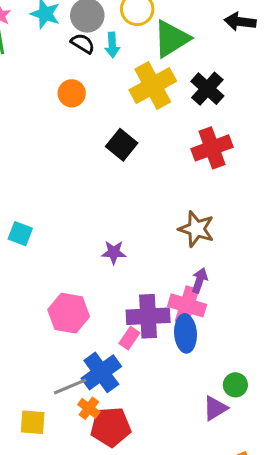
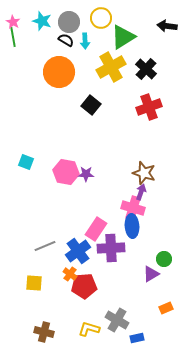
orange circle: (72, 93) -> (59, 72), size x1.8
brown star: (196, 229) -> (144, 173), moved
pink hexagon: (69, 313) -> (66, 172), moved
purple cross: (148, 316) -> (111, 248), moved
pink rectangle: (129, 338) -> (96, 229), size x1.6
gray line: (70, 386) -> (45, 246), moved

